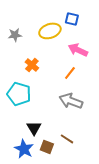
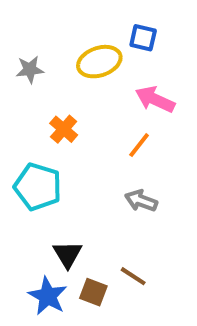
gray arrow: (71, 101) -> (141, 201), size x0.7

